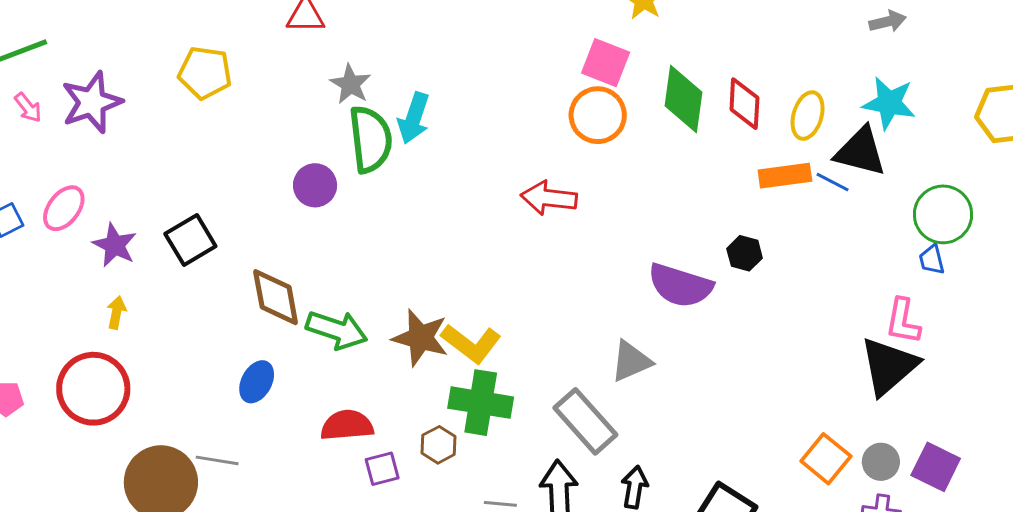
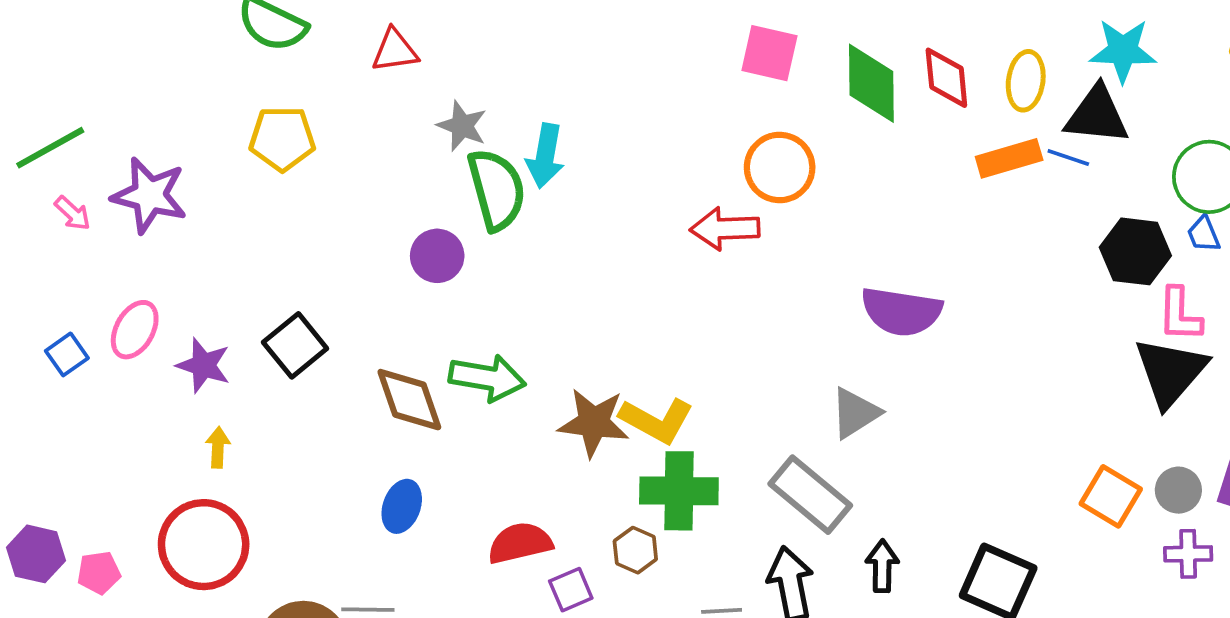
purple star: (92, 102) -> (149, 195), turned -30
orange circle: (598, 115) -> (780, 167), moved
black hexagon: (745, 253) -> (1135, 251), moved, size x1.6
green arrow: (337, 330) -> (487, 378), moved

